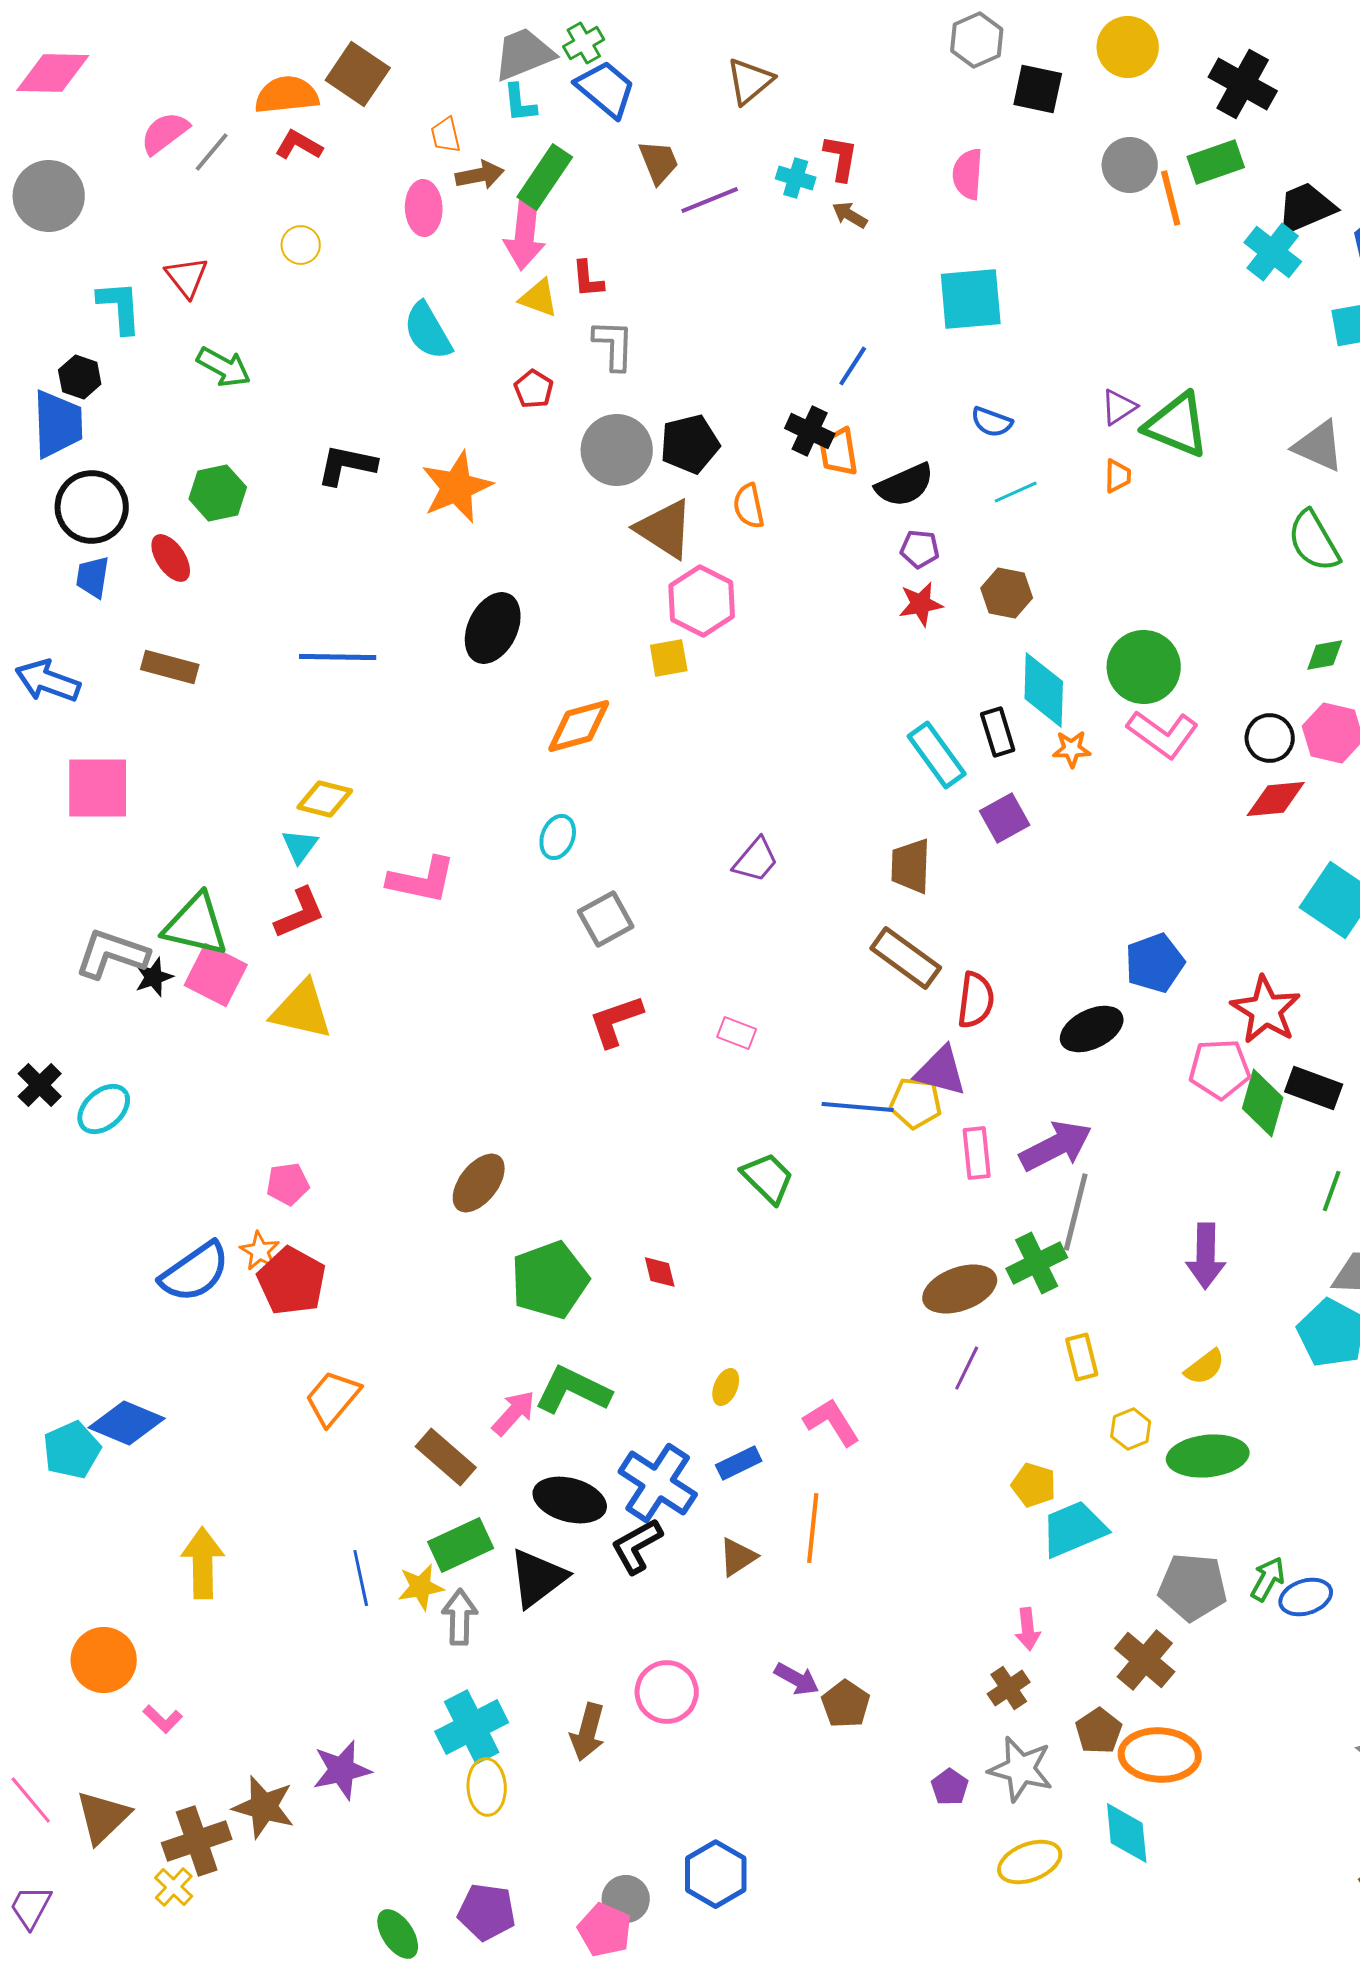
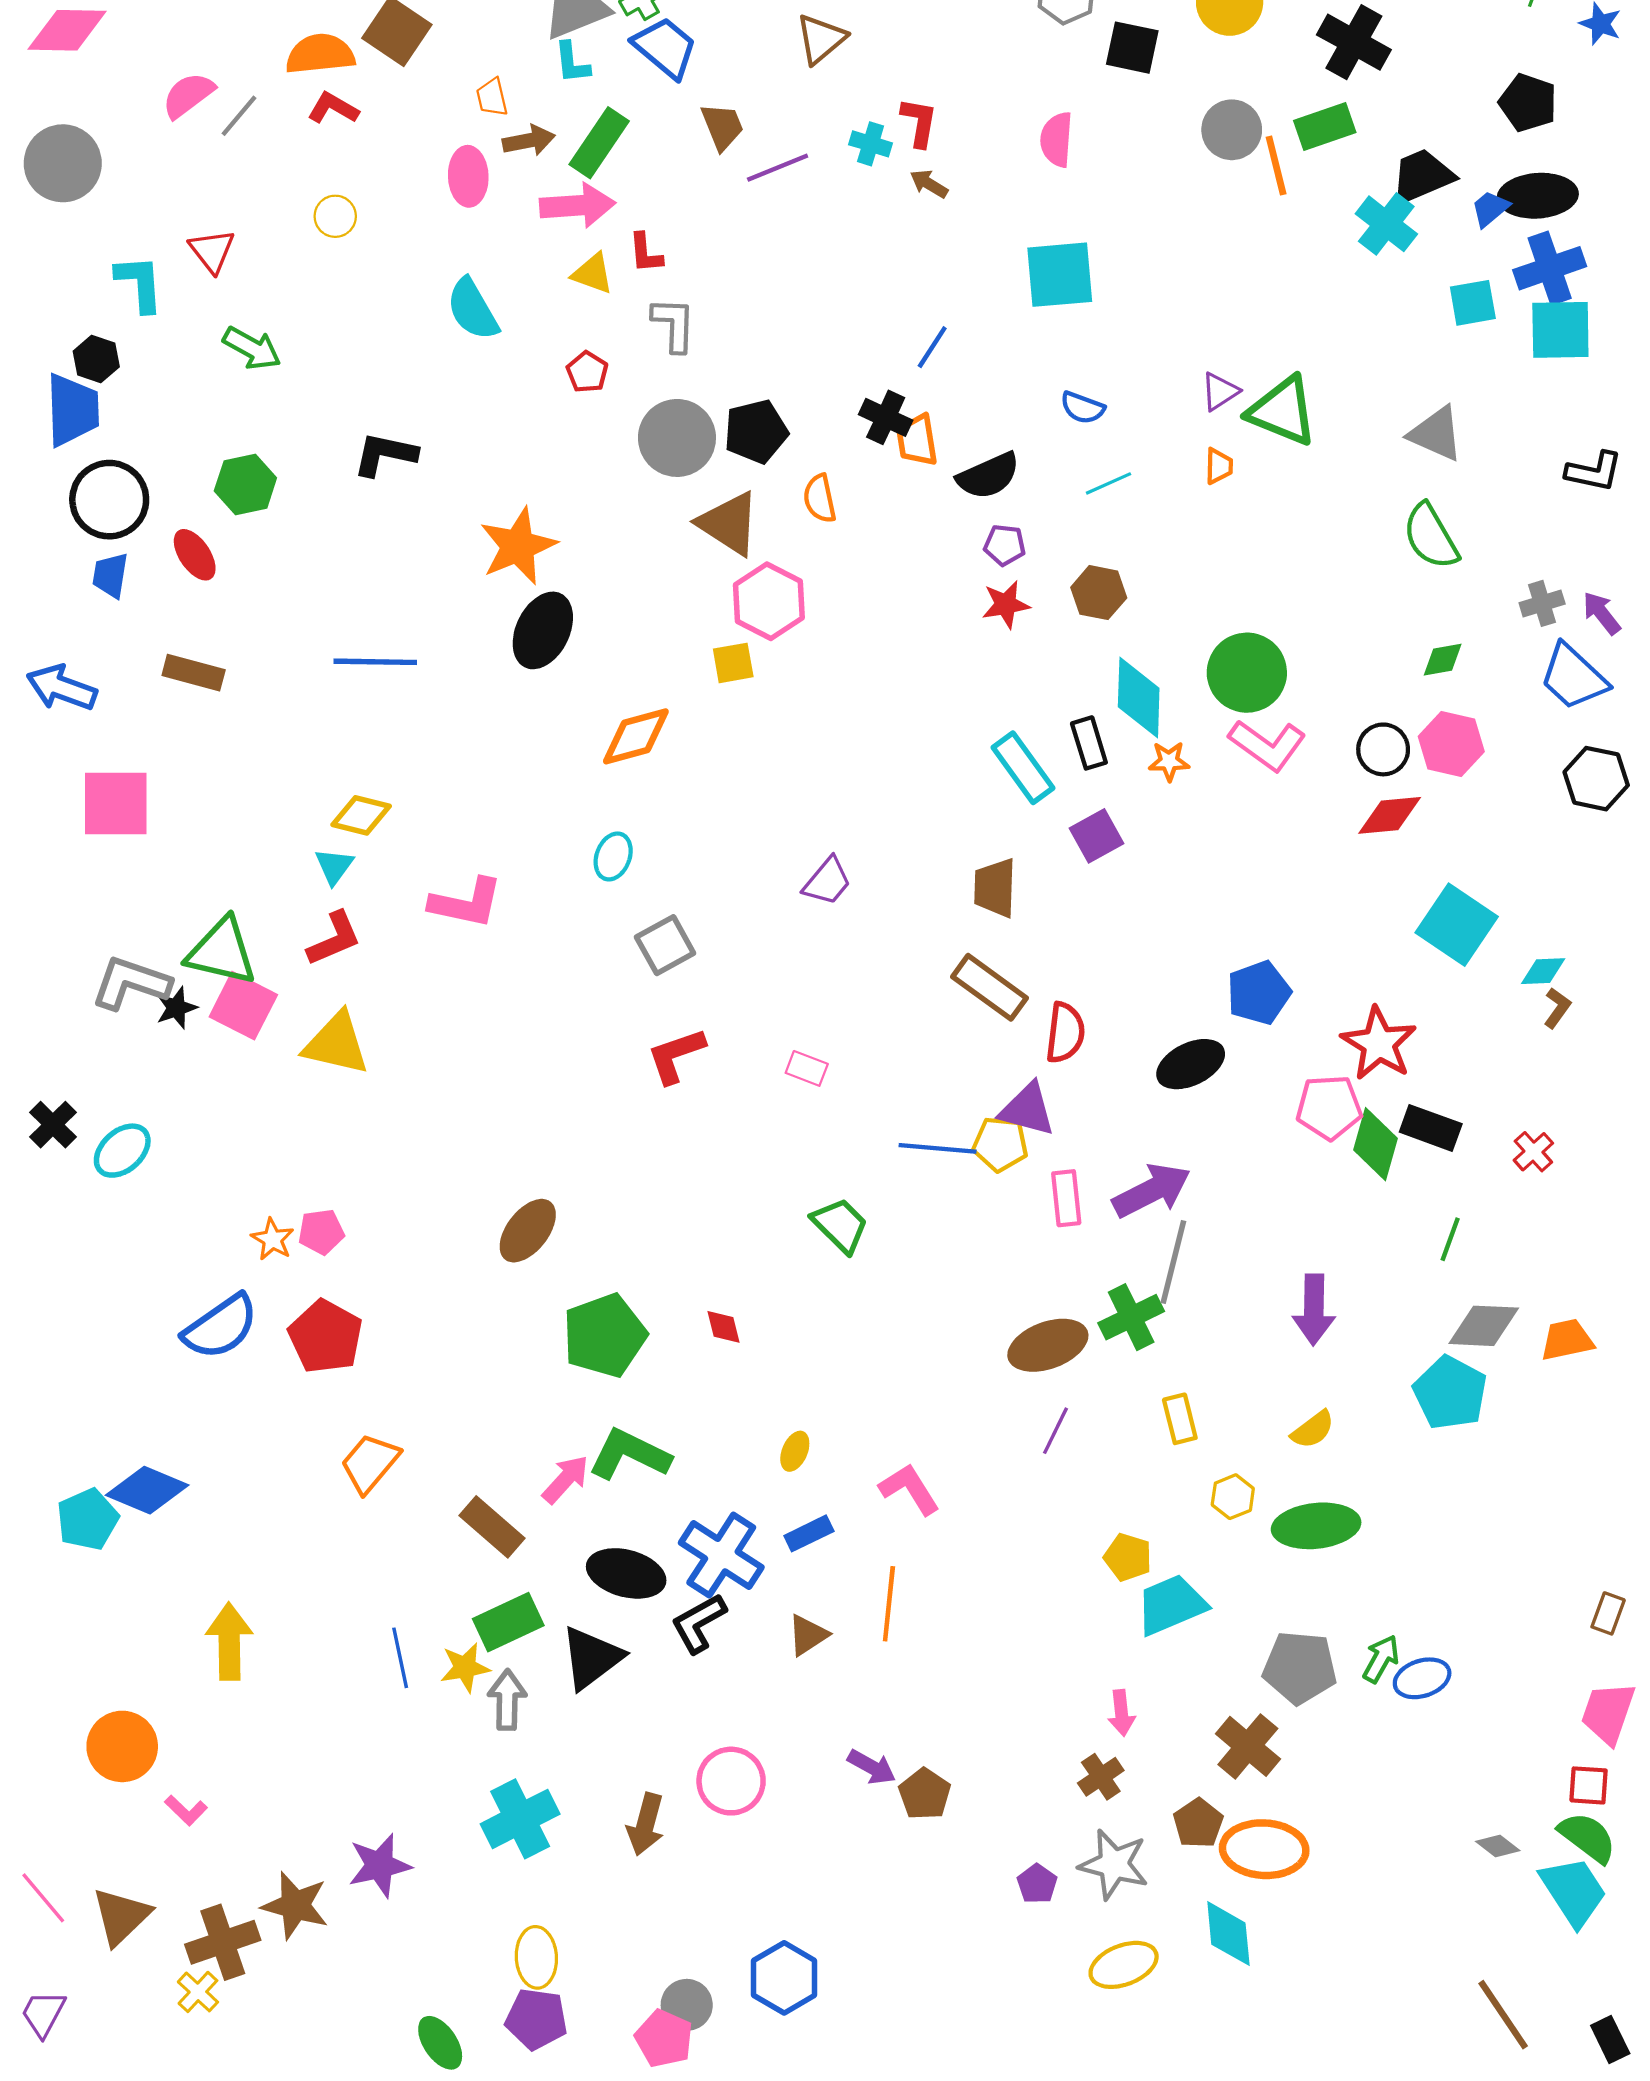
pink arrow: (525, 235) -> (577, 205), turned -100
orange star: (457, 487) -> (518, 546), moved
orange star: (260, 1251) -> (273, 1239), moved
yellow ellipse: (487, 1787) -> (536, 1957), moved

